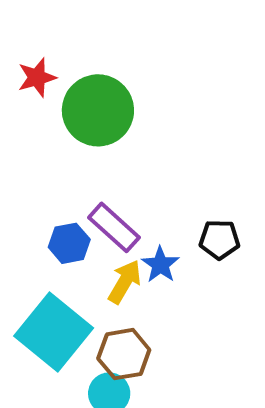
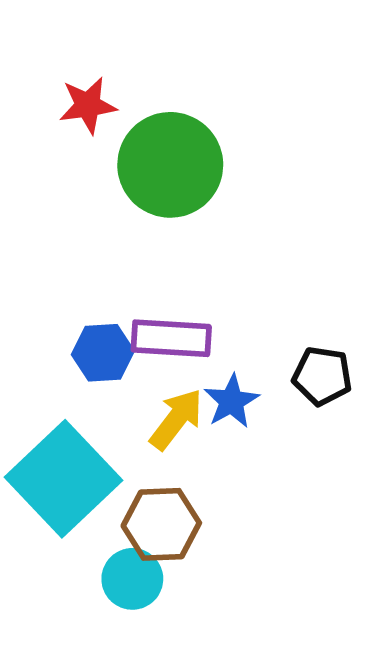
purple rectangle: (114, 227) -> (171, 338), turned -46

